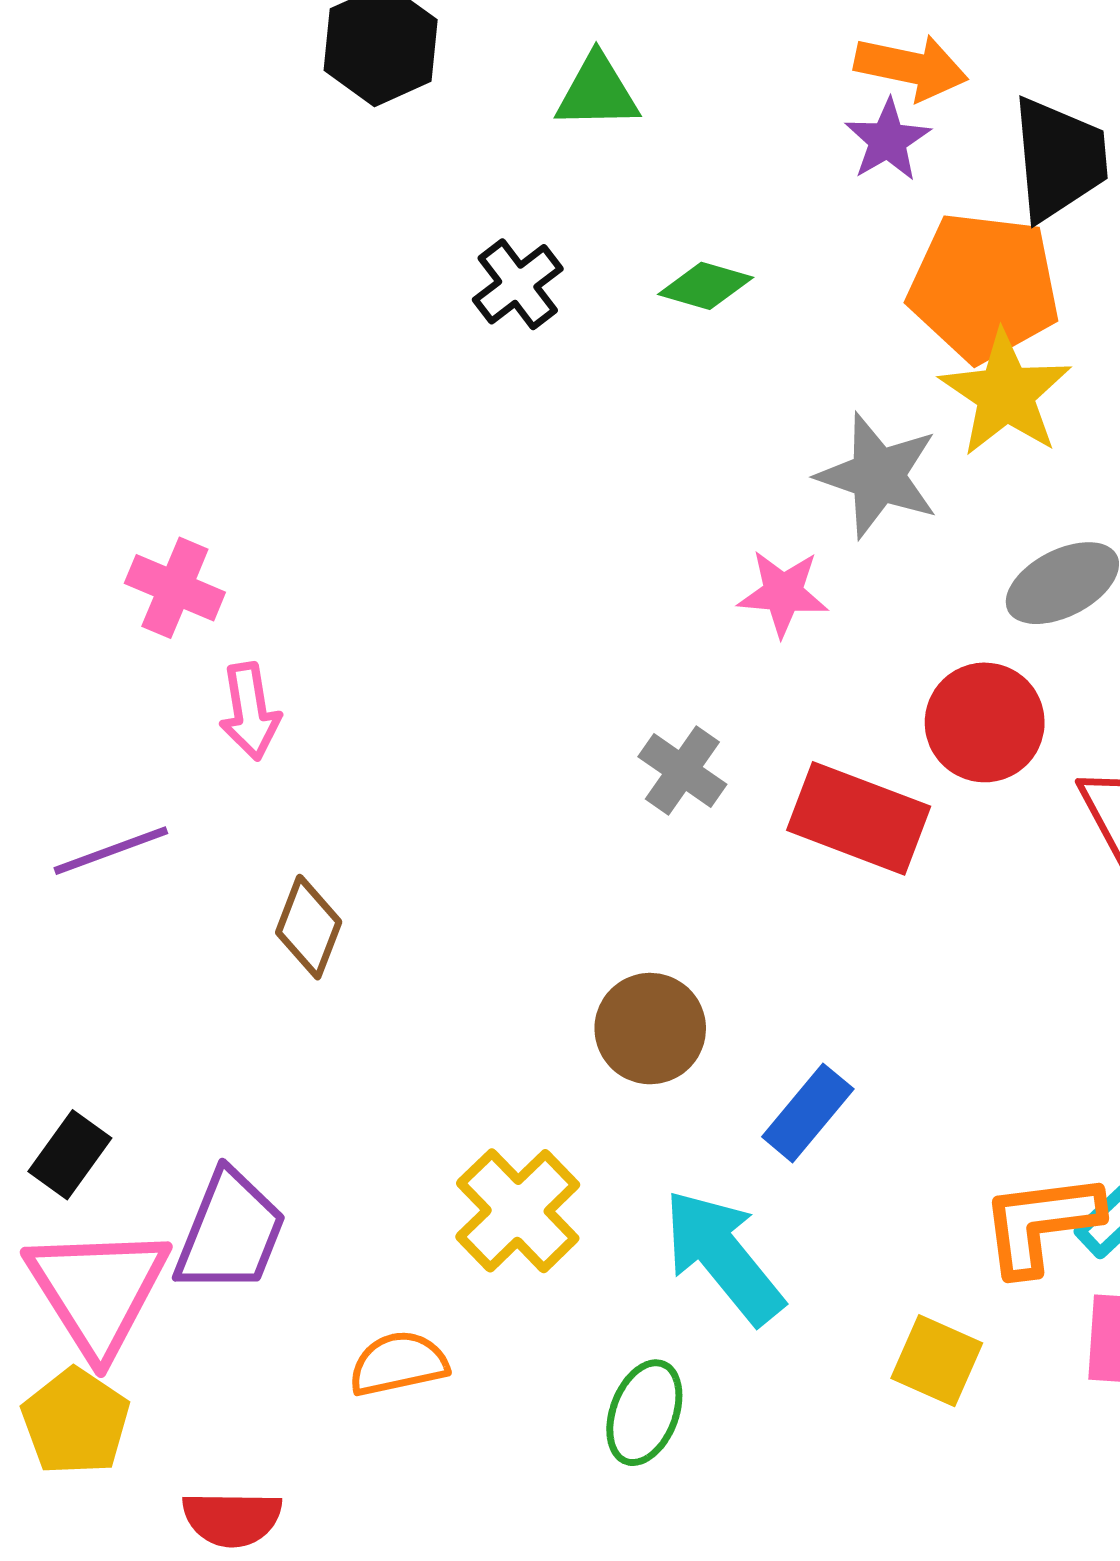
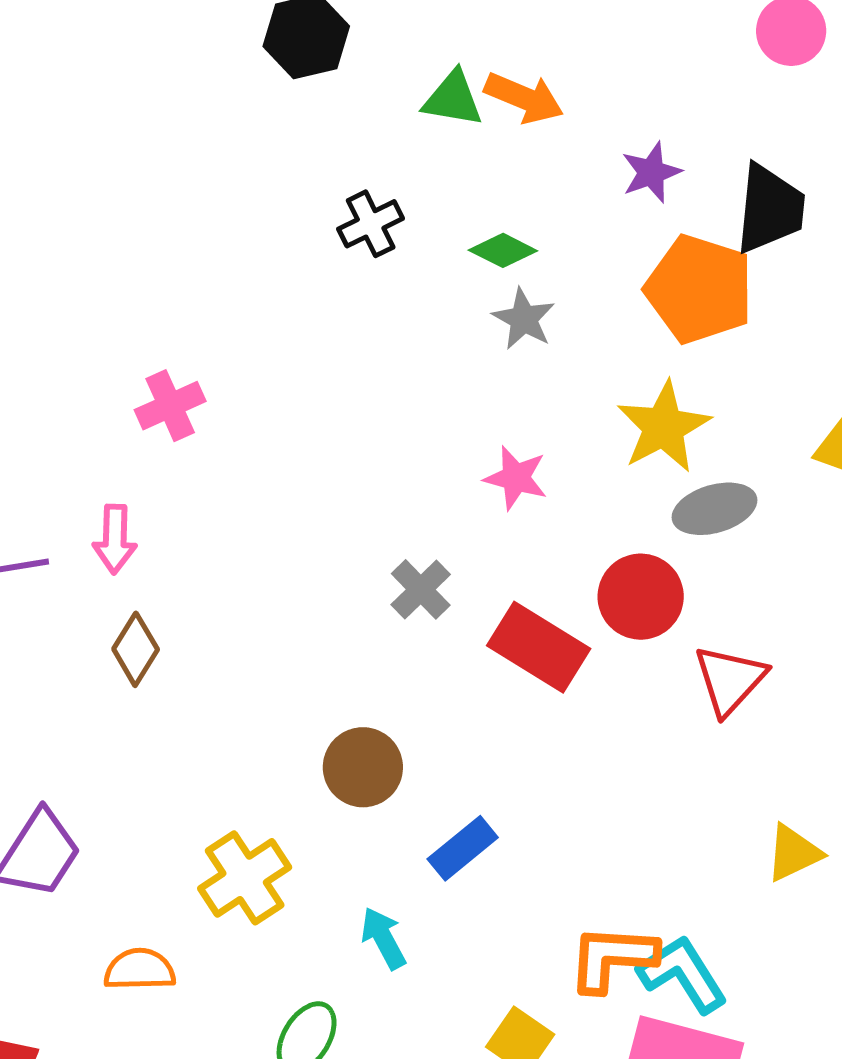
orange arrow: (911, 67) -> (524, 98), moved
yellow star: (1006, 394) -> (664, 427), moved
gray star: (878, 476) -> (524, 319), moved, size x0.7
pink cross: (175, 588) -> (170, 406), moved, turned 32
pink arrow: (250, 711) -> (115, 539), moved
cyan arrow: (723, 1257) -> (383, 938), size x0.6

